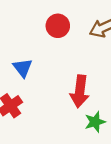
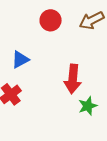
blue triangle: (23, 68) -> (20, 60), turned 42

